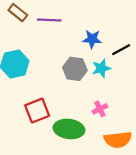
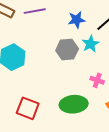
pink cross: (100, 109) -> (97, 80), turned -32
red square: (37, 111) -> (28, 108), moved, turned -35

